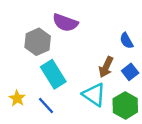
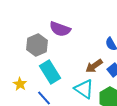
brown arrow: (106, 67) -> (94, 66), turned 30
yellow star: (17, 98) -> (20, 84), moved

